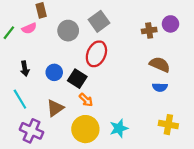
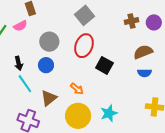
purple circle: (170, 24) -> (154, 22), moved
gray circle: (68, 31) -> (49, 42), moved
brown semicircle: (160, 65) -> (143, 52), turned -42
black square: (77, 79) -> (104, 65), moved
cyan line: (20, 99) -> (25, 84), moved

